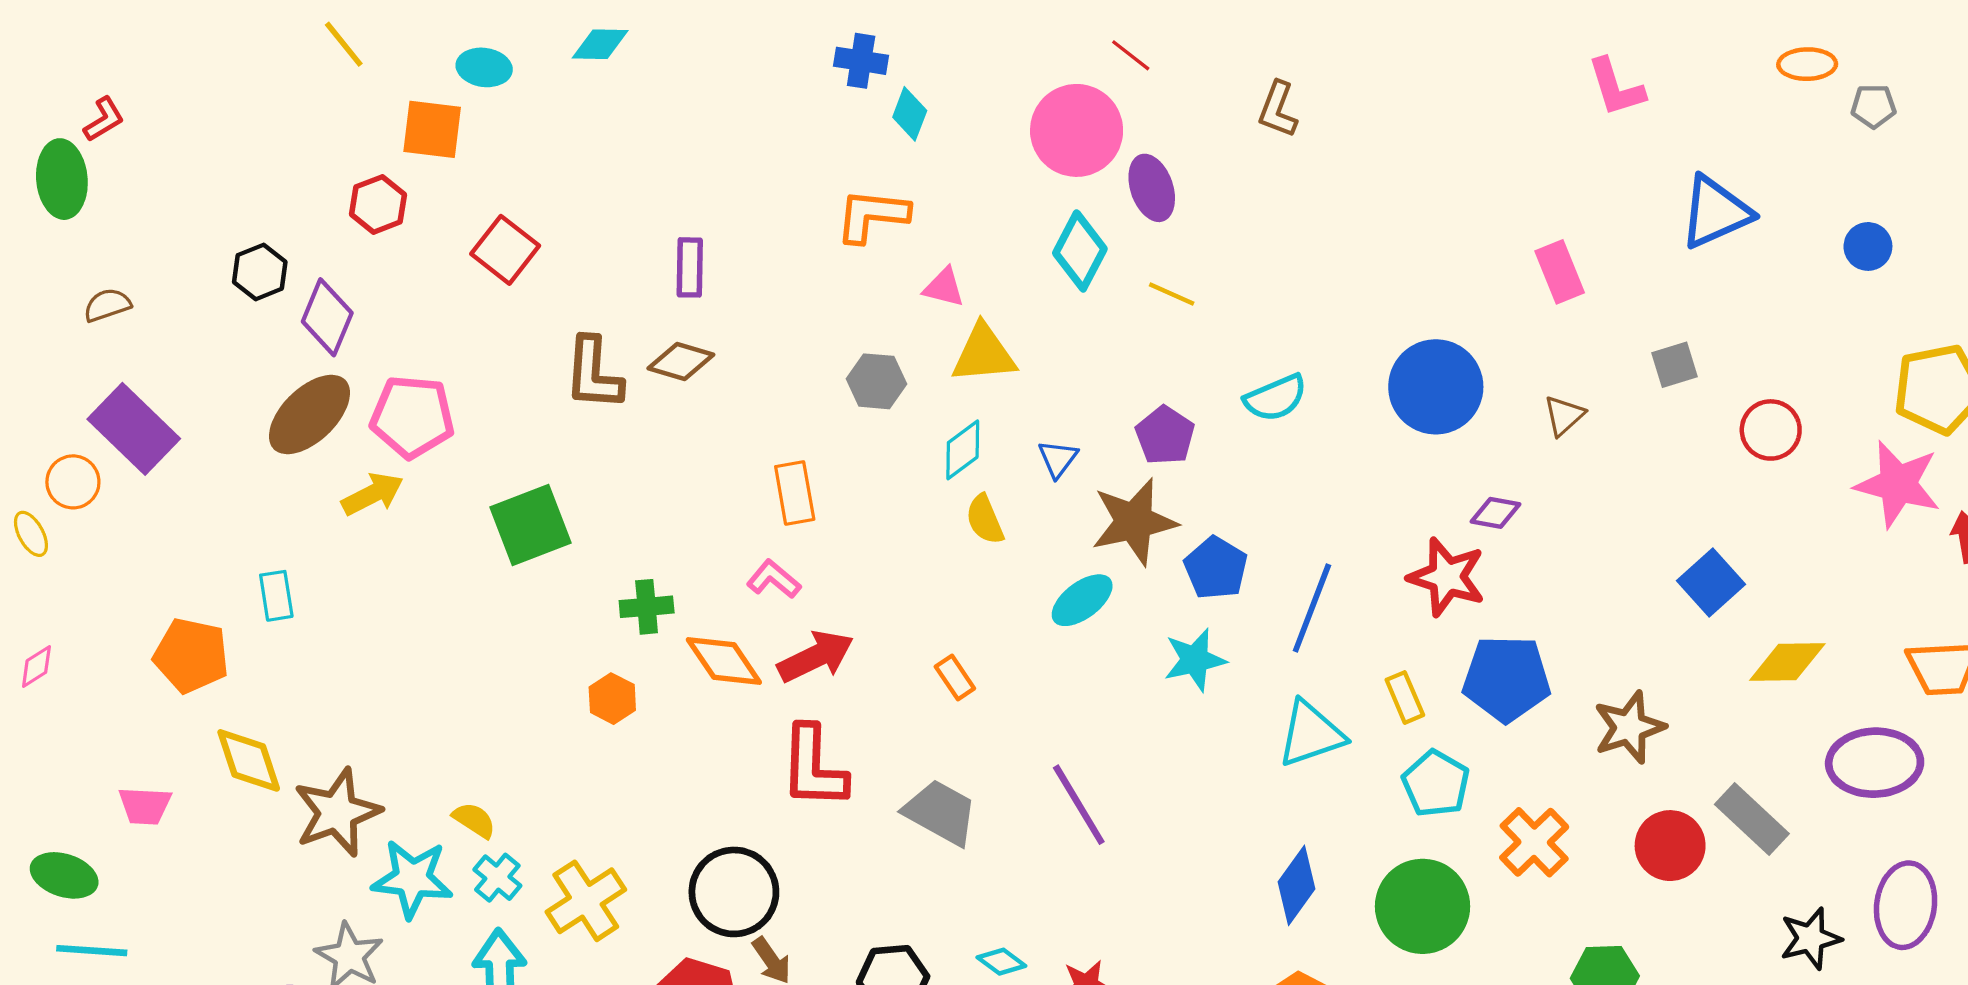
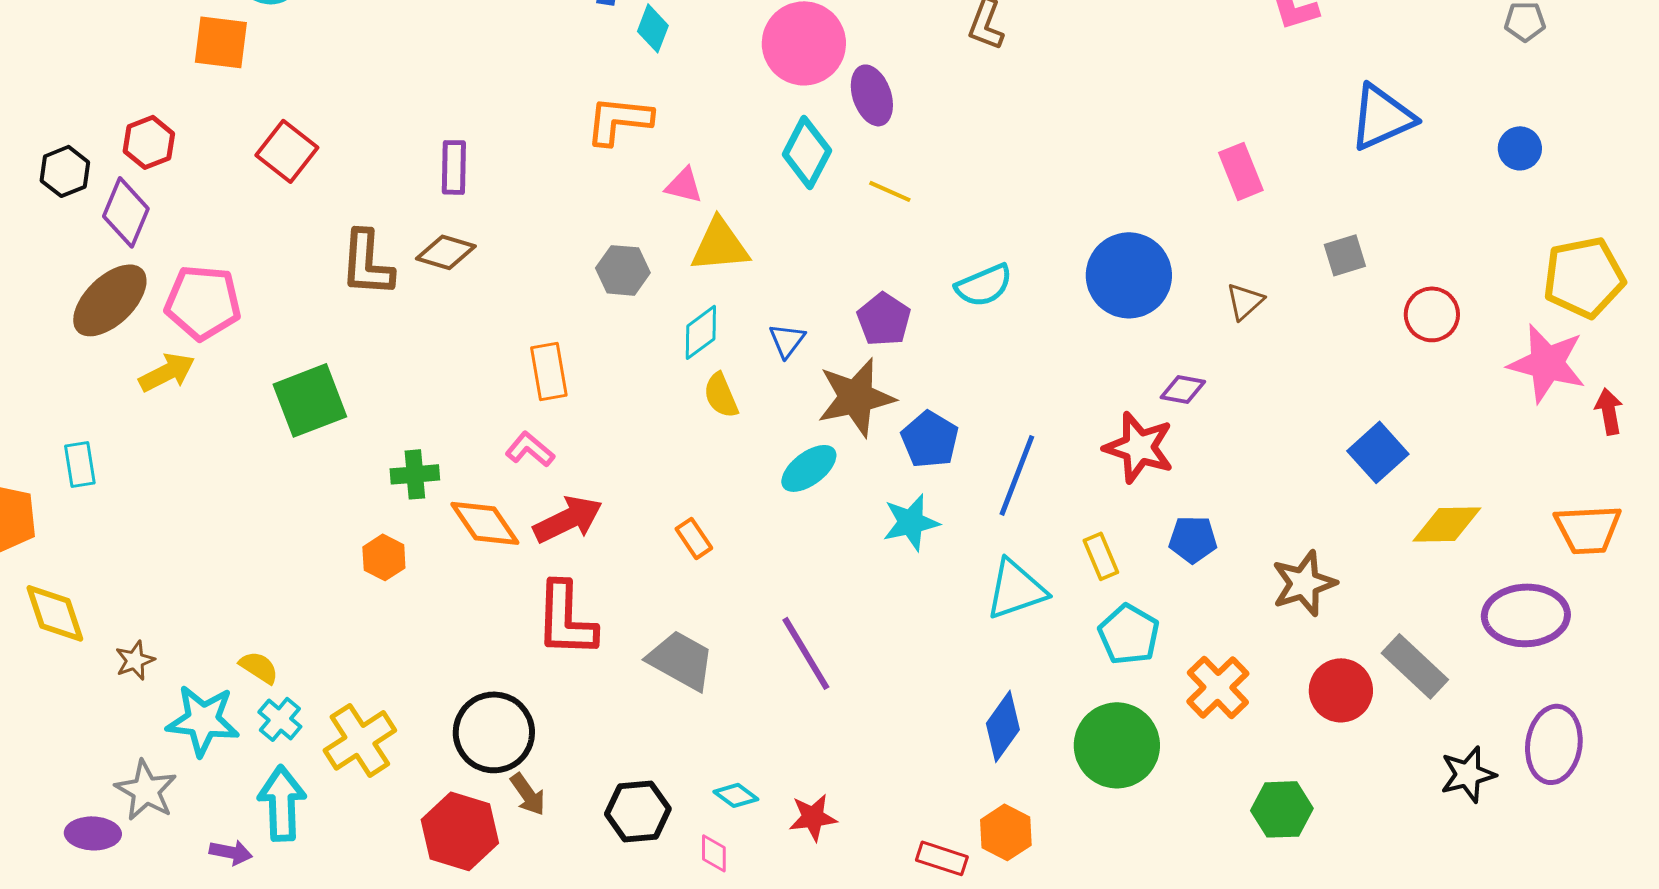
red hexagon: (378, 204) -> (149, 142), moved
blue pentagon: (1507, 679) -> (1193, 539), size x0.6
brown star: (337, 812) -> (135, 660), size x0.5

